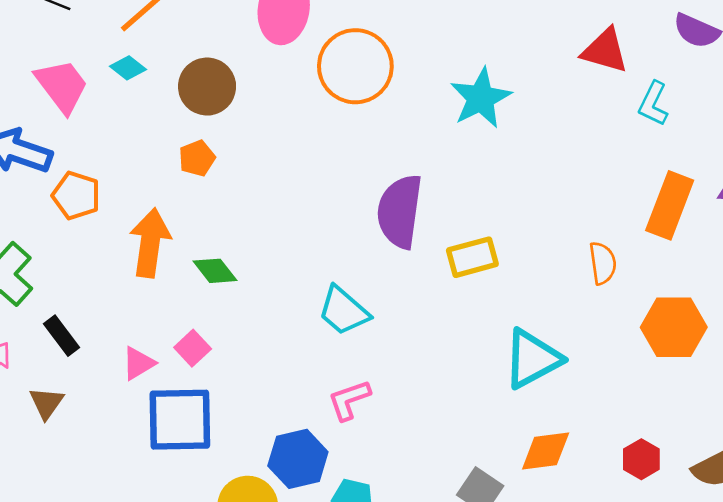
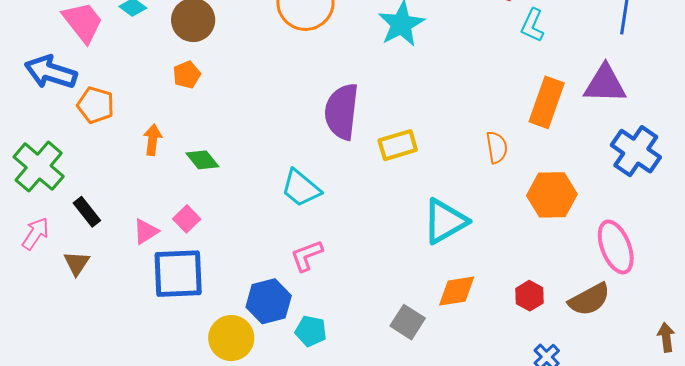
orange arrow: (150, 243) -> (153, 140), size x0.6

